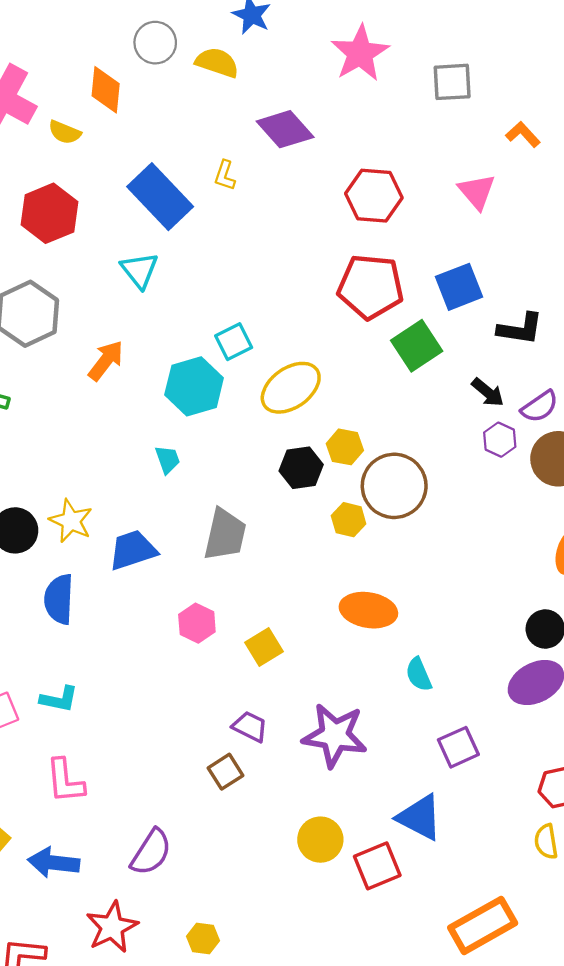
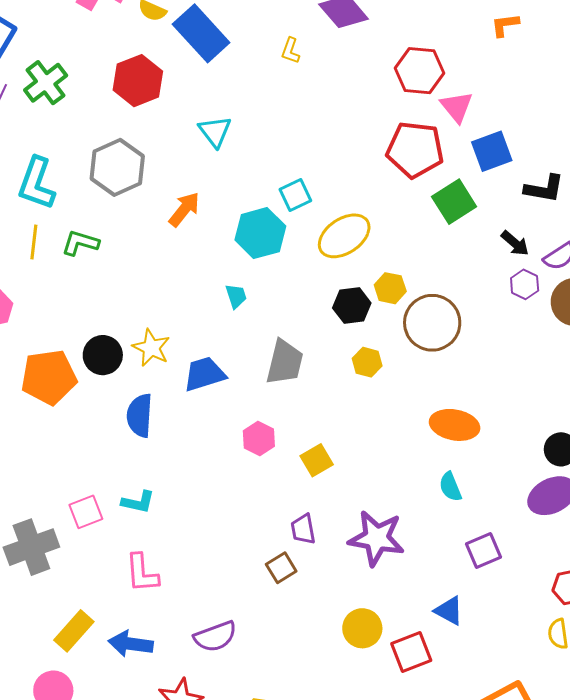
orange L-shape: (523, 134) -> (505, 25), moved, turned -56
pink triangle: (477, 191) -> (457, 107), moved
blue rectangle: (160, 197) -> (201, 33), moved
yellow hexagon: (349, 520) -> (367, 362), moved
orange ellipse: (368, 610) -> (455, 425), moved
purple trapezoid: (250, 727) -> (303, 529), turned -128
blue triangle: (420, 817) -> (449, 611), size x0.7
purple semicircle: (151, 852) -> (215, 636), turned 36

